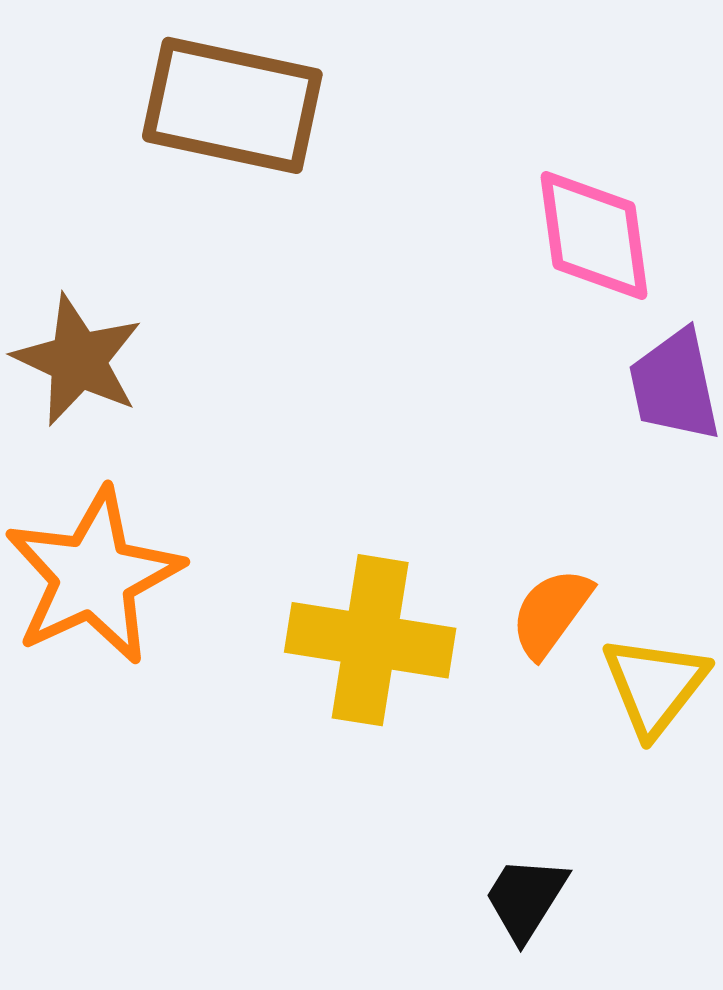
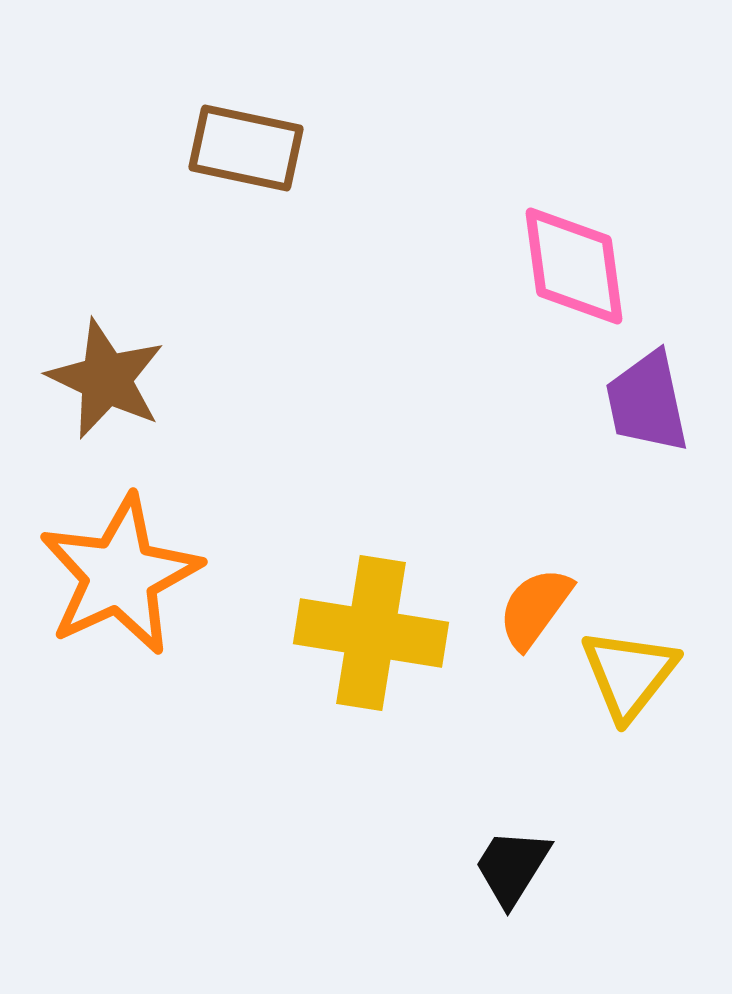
brown rectangle: (232, 105) -> (246, 148), size x0.7

